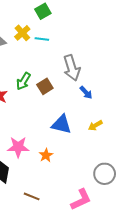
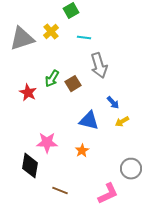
cyan line: (42, 39) -> (84, 38), moved
blue arrow: (86, 93) -> (113, 103), moved
orange star: (46, 155) -> (82, 151), moved

